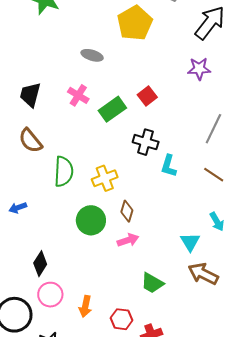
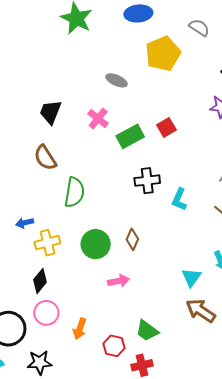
black cross: (146, 142) -> (147, 181), moved, turned -30
yellow cross: (105, 178) -> (47, 243), moved
pink arrow: (128, 240) -> (118, 281), moved
green trapezoid: (152, 283) -> (147, 331), moved

